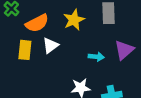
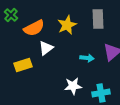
yellow rectangle: (25, 50) -> (23, 65), moved, turned 66

